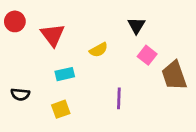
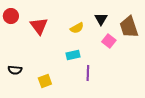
yellow semicircle: (99, 50) -> (77, 28), moved
cyan rectangle: (65, 74) -> (73, 55), moved
brown trapezoid: (174, 75) -> (129, 27), moved

